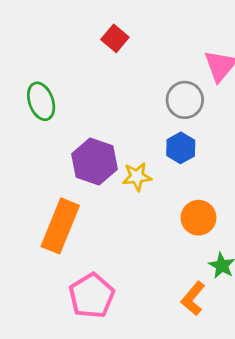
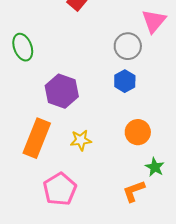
yellow star: (137, 177) -> (81, 140), moved
orange L-shape: (193, 298) -> (134, 191), turned 30

